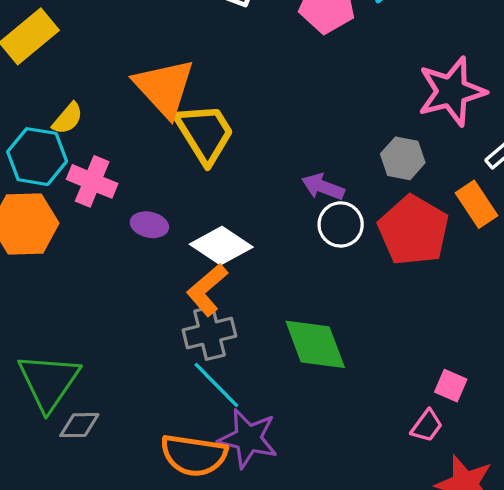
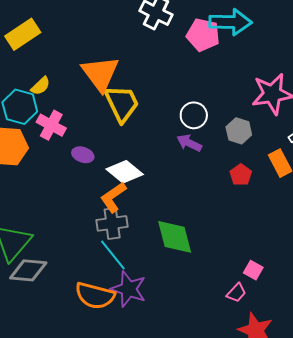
white circle: (341, 224) -> (194, 115), moved
red pentagon: (413, 230) -> (241, 175), size x0.5
gray diamond: (79, 425) -> (28, 270), size x1.5

